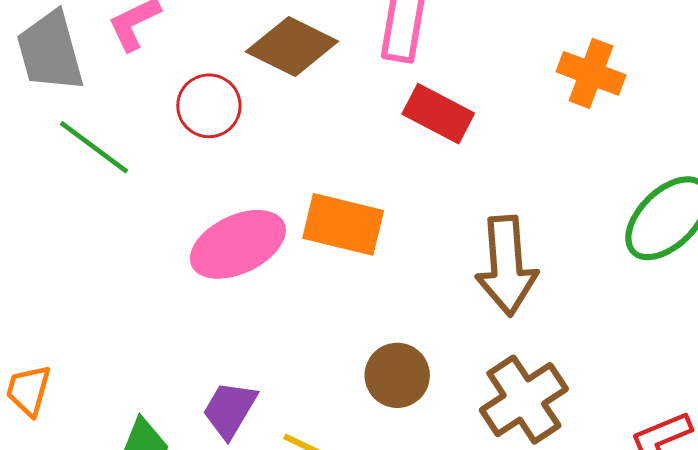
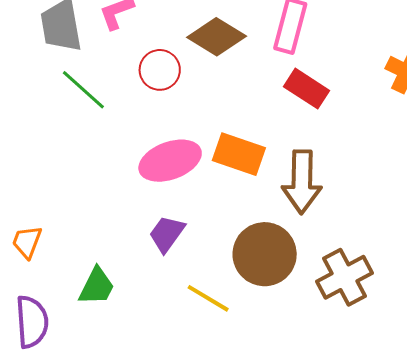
brown arrow: (507, 266) -> (302, 182), moved
brown circle: (397, 375) -> (265, 254), size x1.5
purple trapezoid: (230, 410) -> (167, 234), moved

